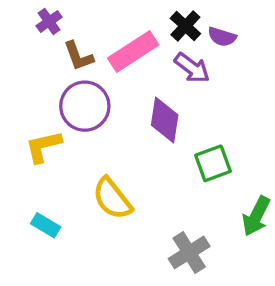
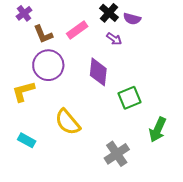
pink rectangle: (133, 52) -> (77, 30), size x0.7
purple arrow: (192, 68) -> (114, 39), size x0.7

